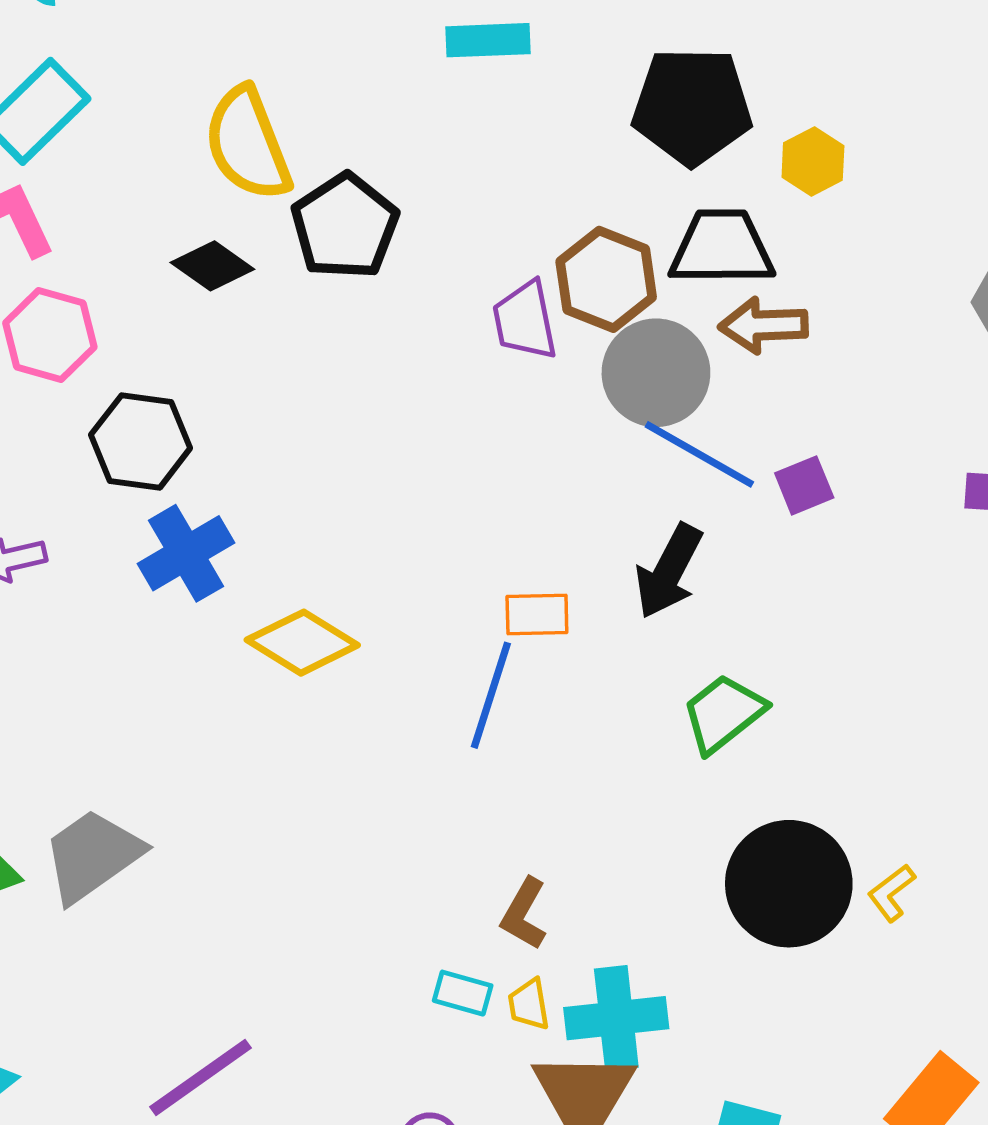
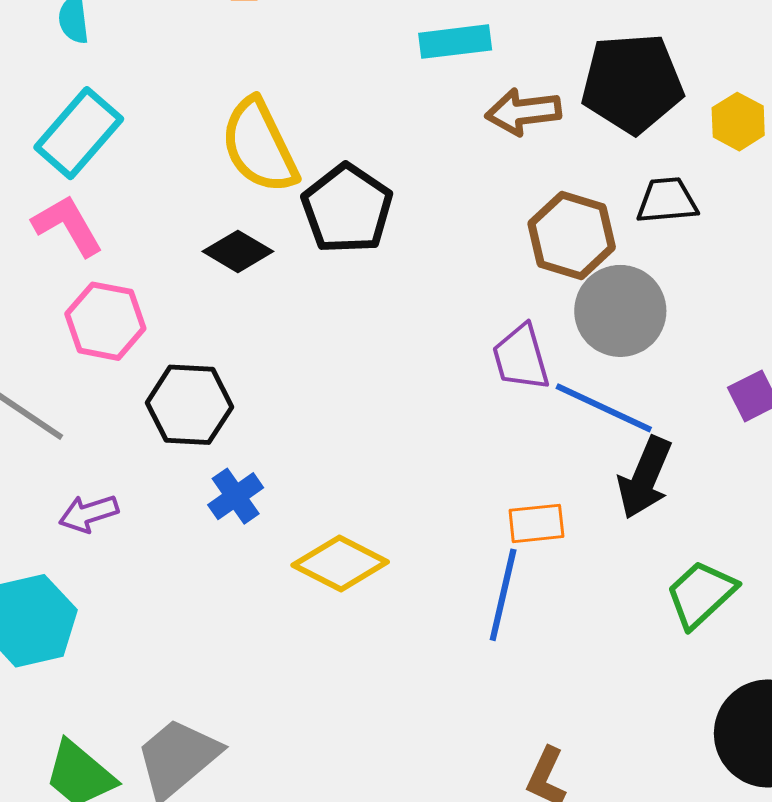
black trapezoid: (722, 248) -> (667, 201), size x0.7
purple trapezoid: (525, 320) -> (521, 357), moved
brown arrow: (763, 325) -> (523, 112), moved
blue line: (699, 454) -> (604, 408), moved
blue cross: (186, 553) -> (236, 496), size x0.7

